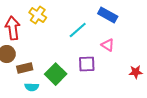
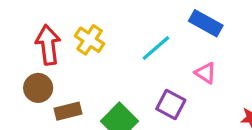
yellow cross: (38, 15) -> (90, 40), moved
purple square: (87, 64) -> (171, 104), turned 30

